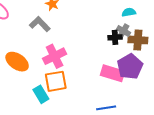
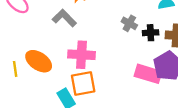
gray cross: (123, 31) -> (129, 23), moved
pink cross: (55, 56) -> (81, 55), turned 30

